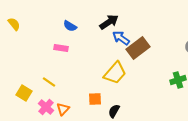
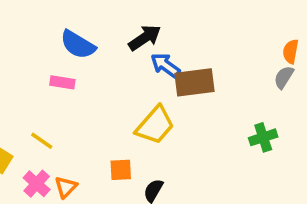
blue semicircle: (70, 26) -> (78, 45), size x1.5
brown rectangle: (138, 48) -> (195, 82), turned 30

